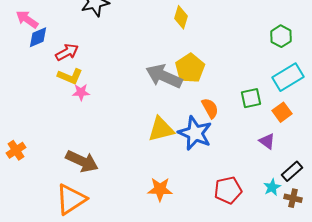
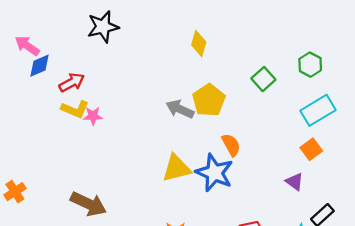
gray arrow: (164, 76) -> (180, 109), size x0.7
pink star: (81, 92) -> (93, 116), moved
green square: (251, 98) -> (263, 79), moved, turned -30

